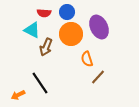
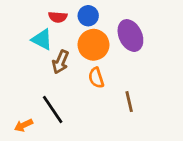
orange semicircle: (87, 59) -> (96, 78), moved
brown line: (98, 77) -> (129, 102), turned -56

